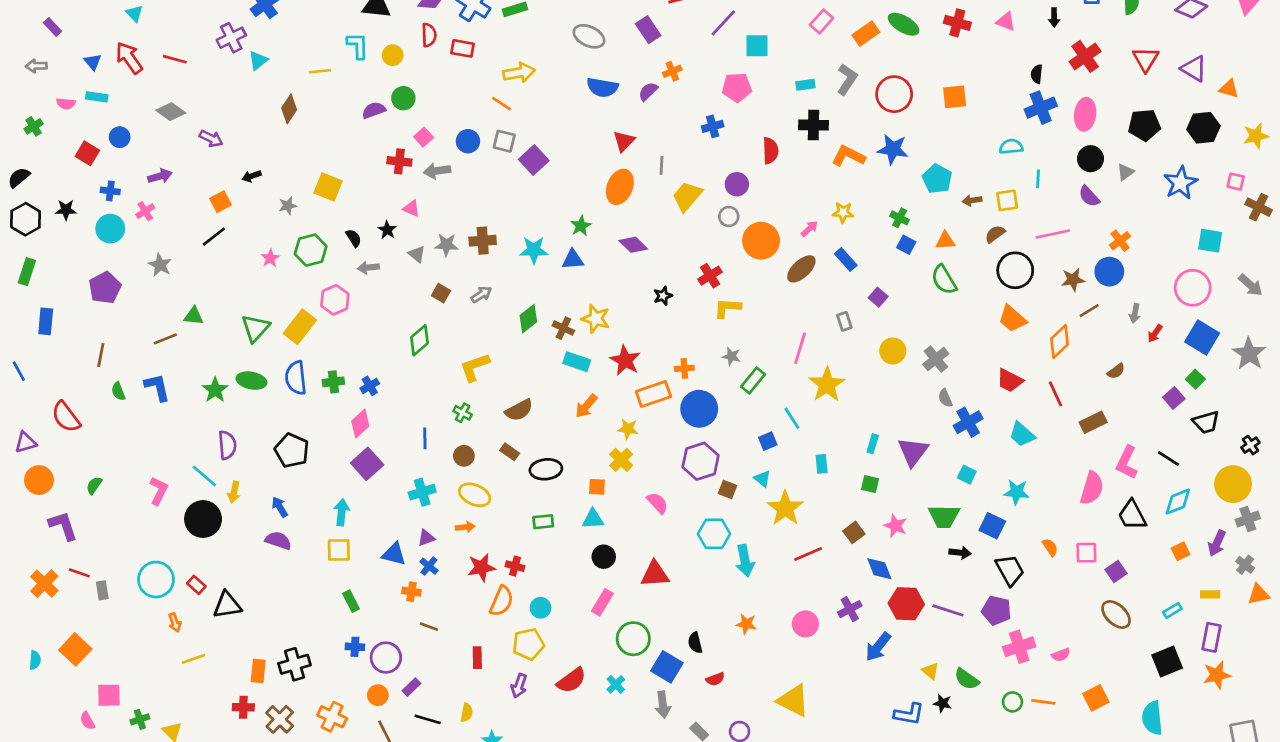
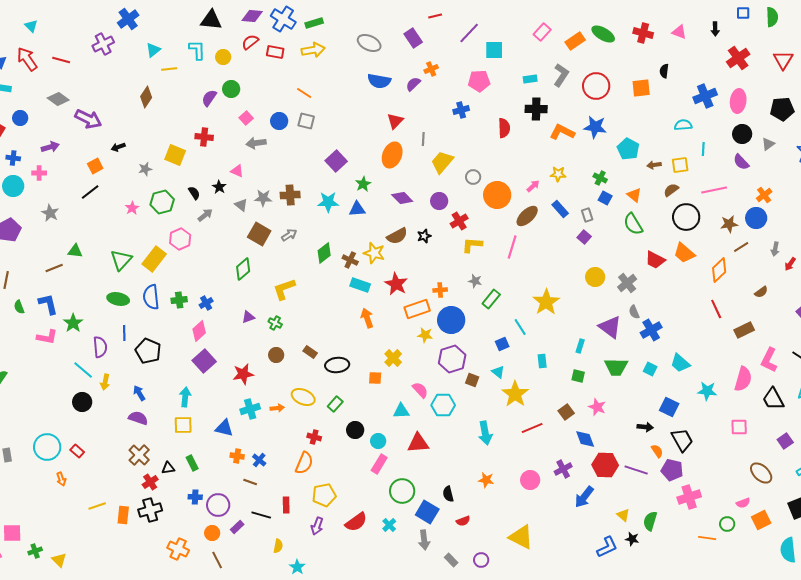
red semicircle: (429, 35) -> (250, 42), turned -126
cyan triangle: (258, 61) -> (153, 50), moved
yellow arrow: (519, 73) -> (313, 50), moved
black semicircle: (1037, 74) -> (664, 71), moved
purple semicircle: (374, 110) -> (209, 98), turned -36
purple arrow: (211, 139) -> (88, 119), size x1.5
purple square: (534, 160) -> (336, 161), moved
red cross: (399, 161) -> (204, 137), moved
purple circle: (737, 184) -> (439, 201), moved
pink cross: (145, 211) -> (39, 173), turned 32
orange triangle: (945, 241) -> (634, 195), turned 42
gray arrow: (368, 268) -> (205, 215), turned 147
brown square: (441, 293) -> (259, 234), size x1.6
gray rectangle: (844, 321) -> (587, 215), moved
pink line: (800, 348) -> (512, 247), moved
red trapezoid: (1010, 381) -> (655, 260), moved
green star: (215, 390) -> (73, 323), moved
orange arrow: (586, 406) -> (367, 318), turned 120
brown semicircle: (519, 410) -> (397, 236), moved
yellow star: (628, 429) -> (425, 335), moved
cyan trapezoid: (1022, 434) -> (680, 363), moved
blue line: (425, 438) -> (124, 333), moved
purple triangle: (913, 452) -> (610, 327), moved, turned -30
pink L-shape: (159, 491) -> (47, 337), moved, turned 75
cyan cross: (422, 492) -> (250, 409), moved
cyan star: (1017, 492) -> (707, 391), moved
yellow ellipse: (475, 495) -> (303, 397), moved
green trapezoid: (944, 516) -> (616, 367), moved
black circle: (203, 519) -> (82, 402), size x0.7
cyan triangle: (593, 519) -> (401, 411), moved
green rectangle: (543, 522) -> (335, 404), turned -42
cyan hexagon: (714, 534) -> (443, 405), moved
purple triangle: (426, 538) -> (248, 317), moved
orange semicircle: (1050, 547) -> (657, 451), moved
black circle: (604, 557) -> (355, 430), moved
blue cross: (429, 566) -> (259, 460), moved
red star: (481, 567) -> (243, 374), moved
purple square: (1116, 571) -> (785, 441), moved
black triangle: (227, 605) -> (168, 468), moved, size x0.6
cyan circle: (541, 608) -> (378, 441), moved
pink semicircle: (1061, 655) -> (743, 503), moved
yellow line: (194, 659) -> (97, 506), moved
green semicircle: (967, 679) -> (650, 521), turned 72
orange square: (1096, 698) -> (761, 520), moved
green circle: (1012, 702) -> (727, 524), moved
red cross: (243, 707) -> (150, 482), moved, turned -35
blue L-shape: (909, 714) -> (607, 547), turned -35
brown cross: (280, 719) -> (139, 455), moved
black line: (428, 719) -> (261, 515), moved

